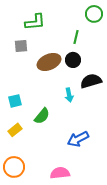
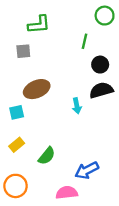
black circle: (73, 60) -> (100, 65), moved
brown ellipse: (49, 62) -> (37, 89), moved
green semicircle: (42, 116) -> (47, 156), moved
blue arrow: (78, 139) -> (87, 170), moved

